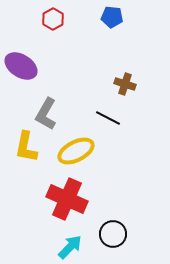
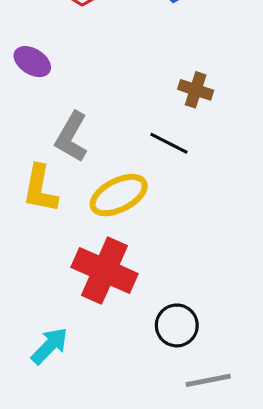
purple ellipse: (21, 66) -> (32, 62), size x0.7
cyan arrow: (70, 247) -> (50, 346), moved

